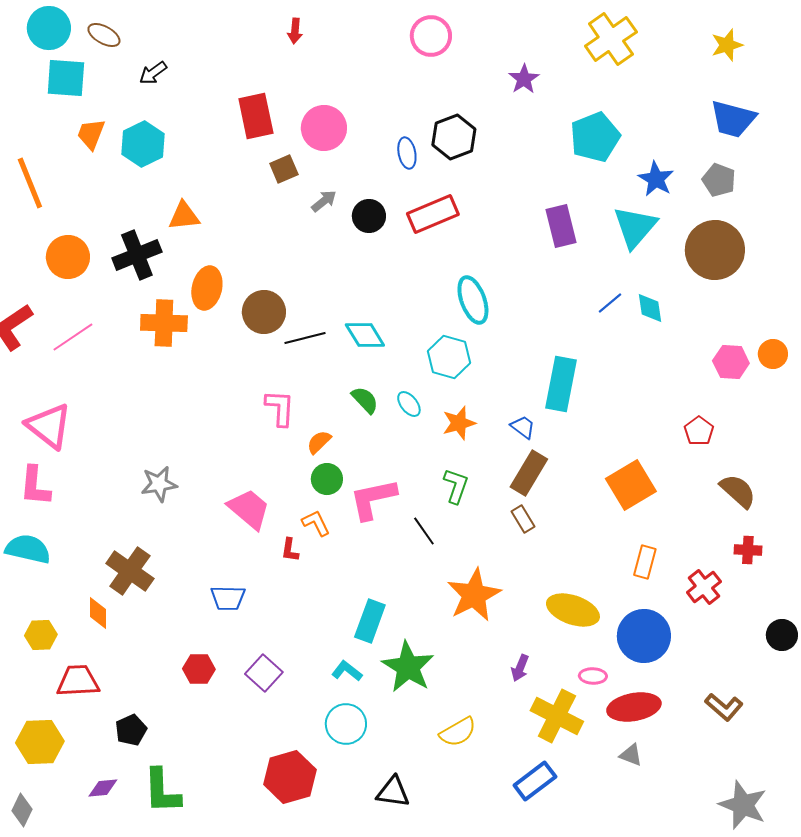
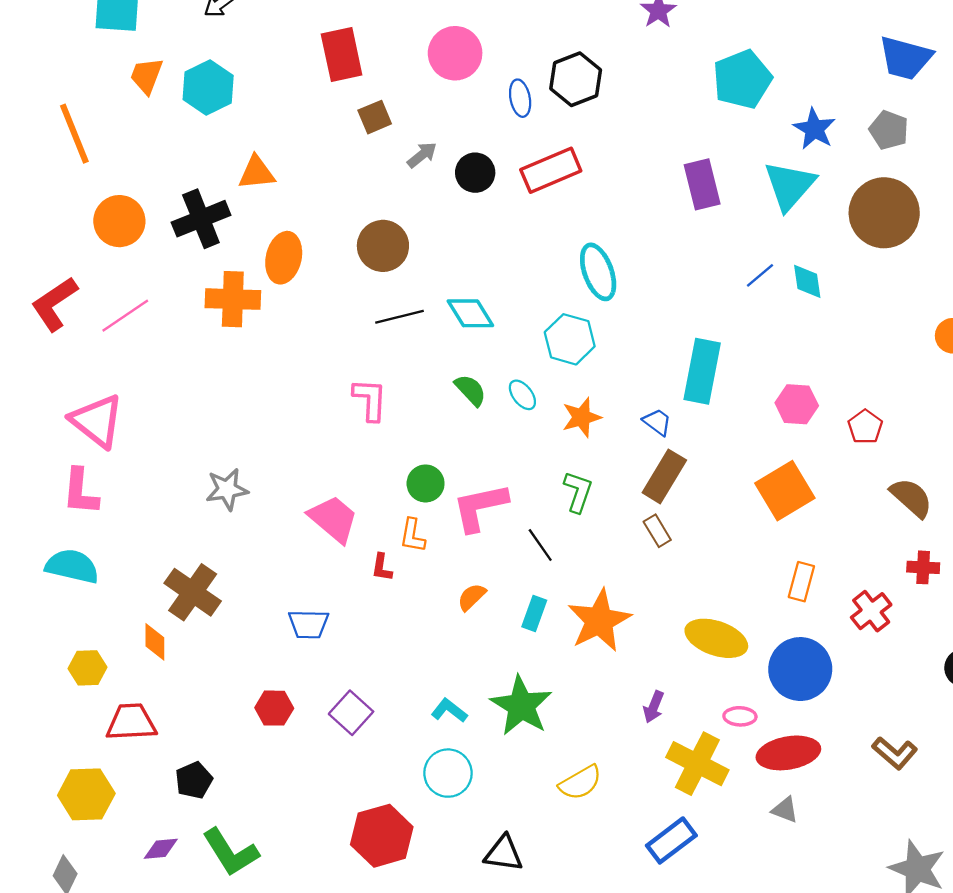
pink circle: (324, 128) -> (455, 53), moved
brown circle: (264, 312) -> (383, 246), moved
pink hexagon: (731, 362) -> (797, 404), moved
orange semicircle: (319, 442) -> (472, 597), moved
orange L-shape: (316, 523) -> (413, 535), turned -144
cyan rectangle: (370, 621) -> (534, 614), moved, size x0.7
green L-shape: (162, 791) -> (230, 852), turned -30

